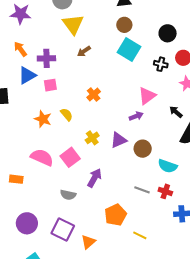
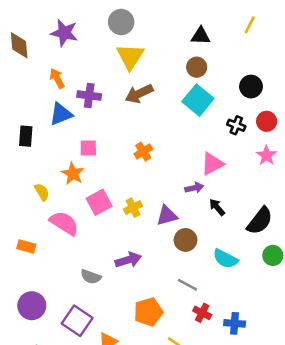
brown arrow: (84, 51) -> (139, 94), size x1.5
pink square: (50, 85) -> (88, 148), moved
black arrow: (176, 112) -> (217, 207), moved
yellow semicircle: (67, 114) -> (42, 192), moved
brown circle: (143, 149) -> (186, 240), moved
pink square: (70, 157) -> (99, 202), moved
purple arrow: (94, 178) -> (128, 260), turned 36
red cross: (165, 191) -> (202, 313), moved

